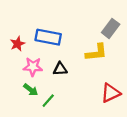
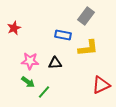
gray rectangle: (111, 28) -> (86, 16), moved
blue rectangle: (48, 37) -> (63, 35), moved, size x0.7
red star: (18, 44) -> (14, 28), moved

